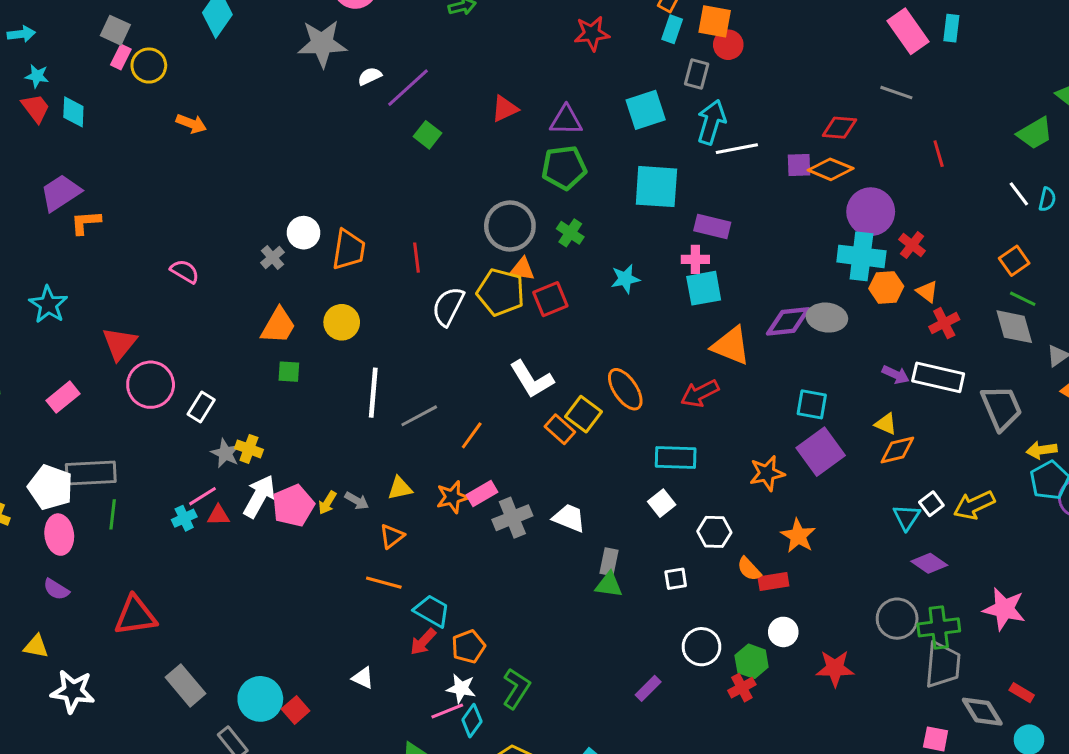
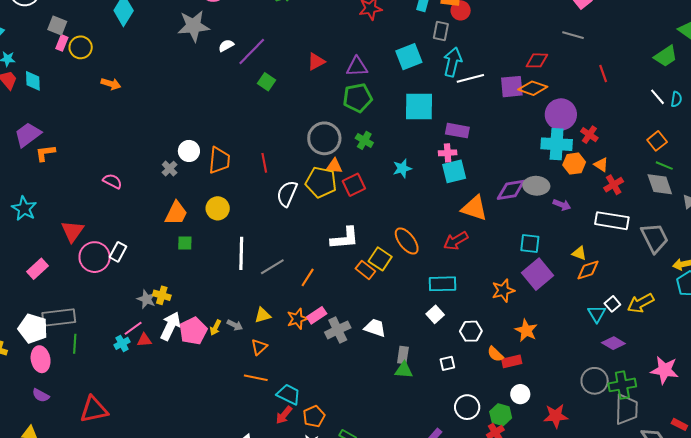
purple square: (799, 165) -> (512, 87), size x1.4
purple arrow: (896, 375) -> (562, 205), moved
white L-shape: (532, 379) -> (345, 238), turned -60
white rectangle: (201, 407) -> (118, 252), moved

